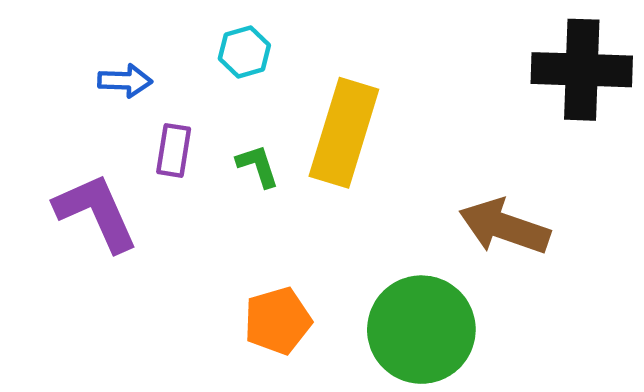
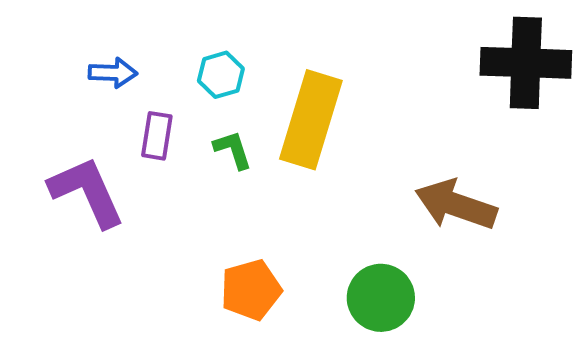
cyan hexagon: (244, 52) -> (221, 75), moved
green circle: (421, 330) -> (381, 298), size x0.7

